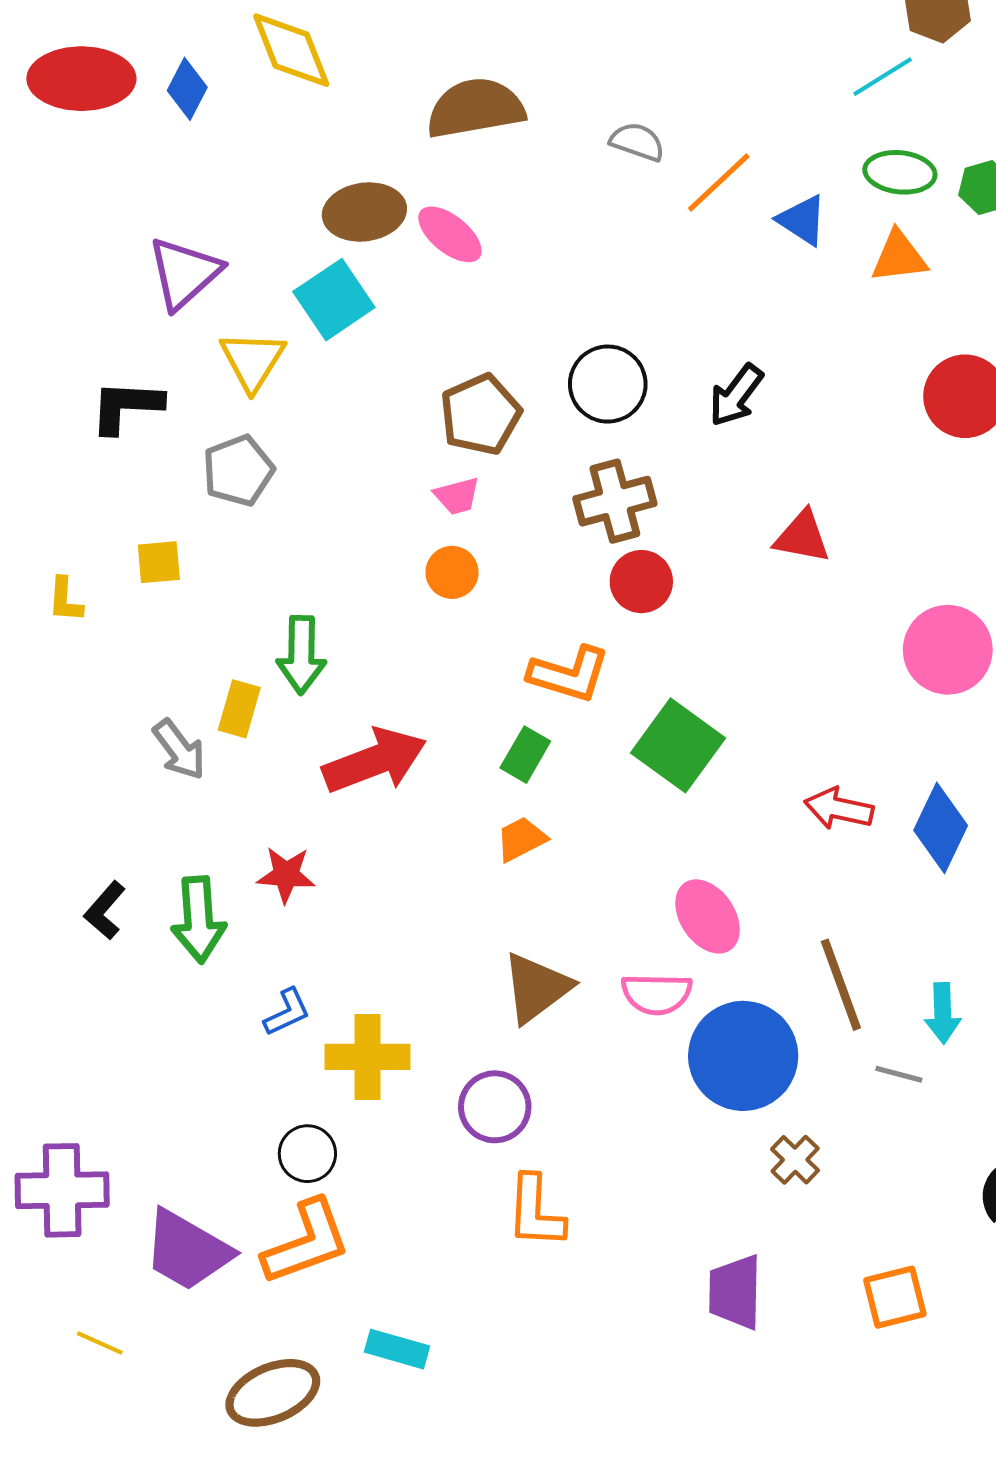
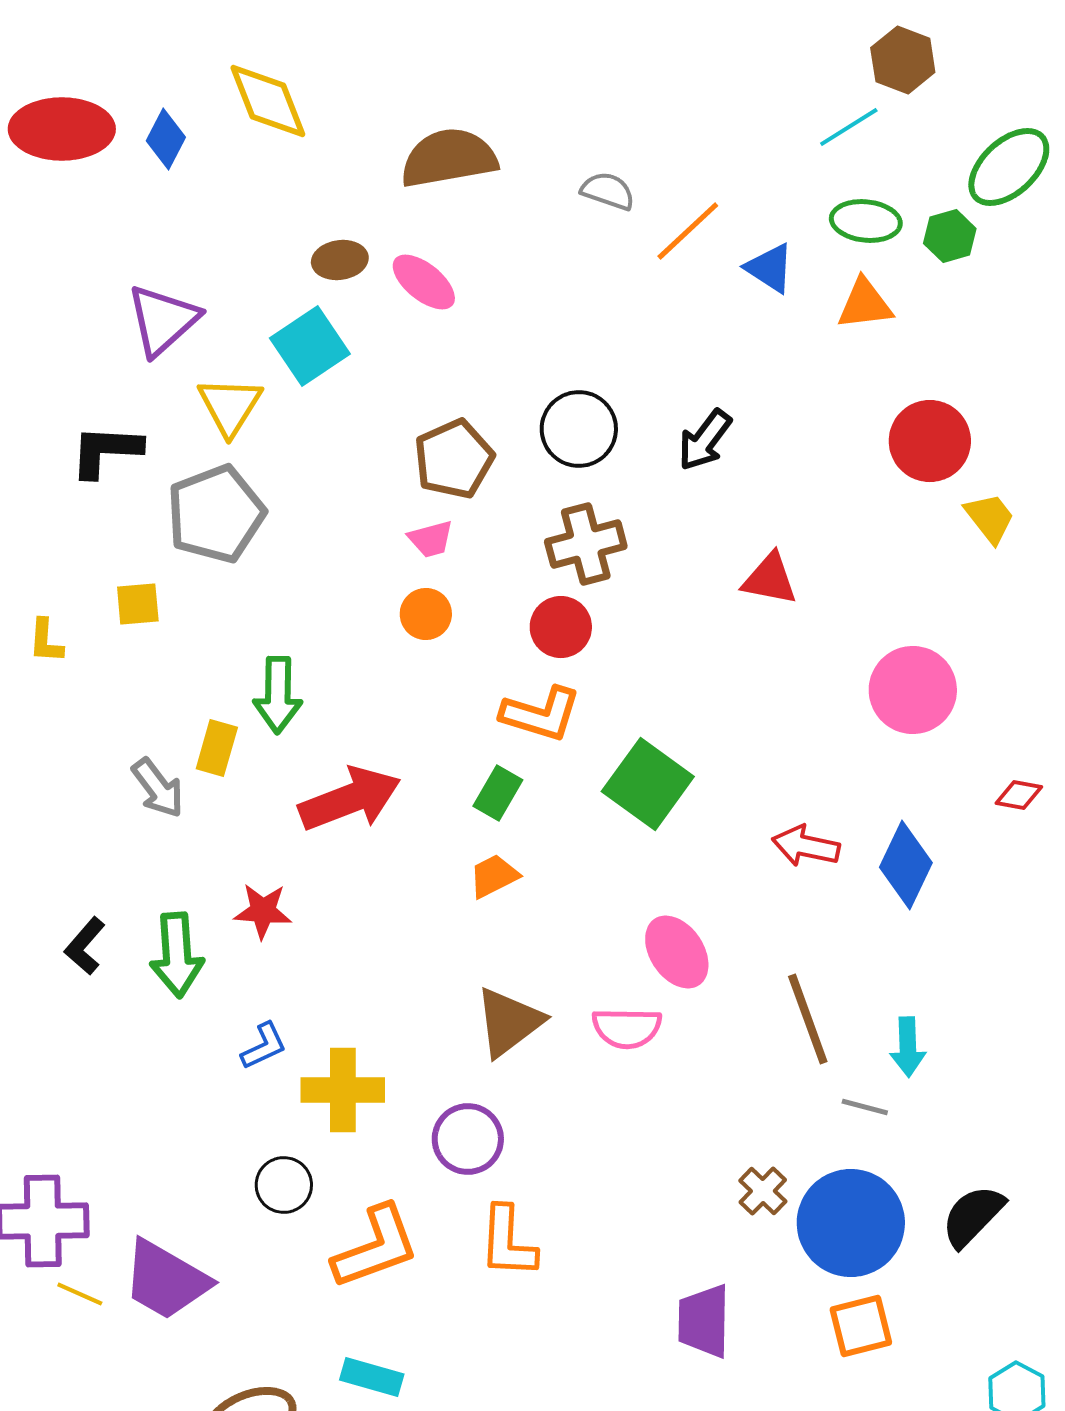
brown ellipse: (364, 212) -> (340, 260), size x0.7
gray pentagon: (238, 471) -> (216, 514), size x1.4
red circle: (641, 582) -> (561, 627), moved
blue circle: (743, 1056) -> (851, 1223), moved
orange L-shape: (306, 1242) -> (376, 1247), moved
yellow line: (100, 1343) -> (80, 1294), moved

